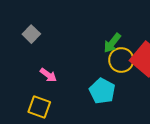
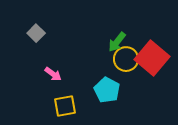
yellow square: (39, 107) -> (65, 106), moved, turned -30

